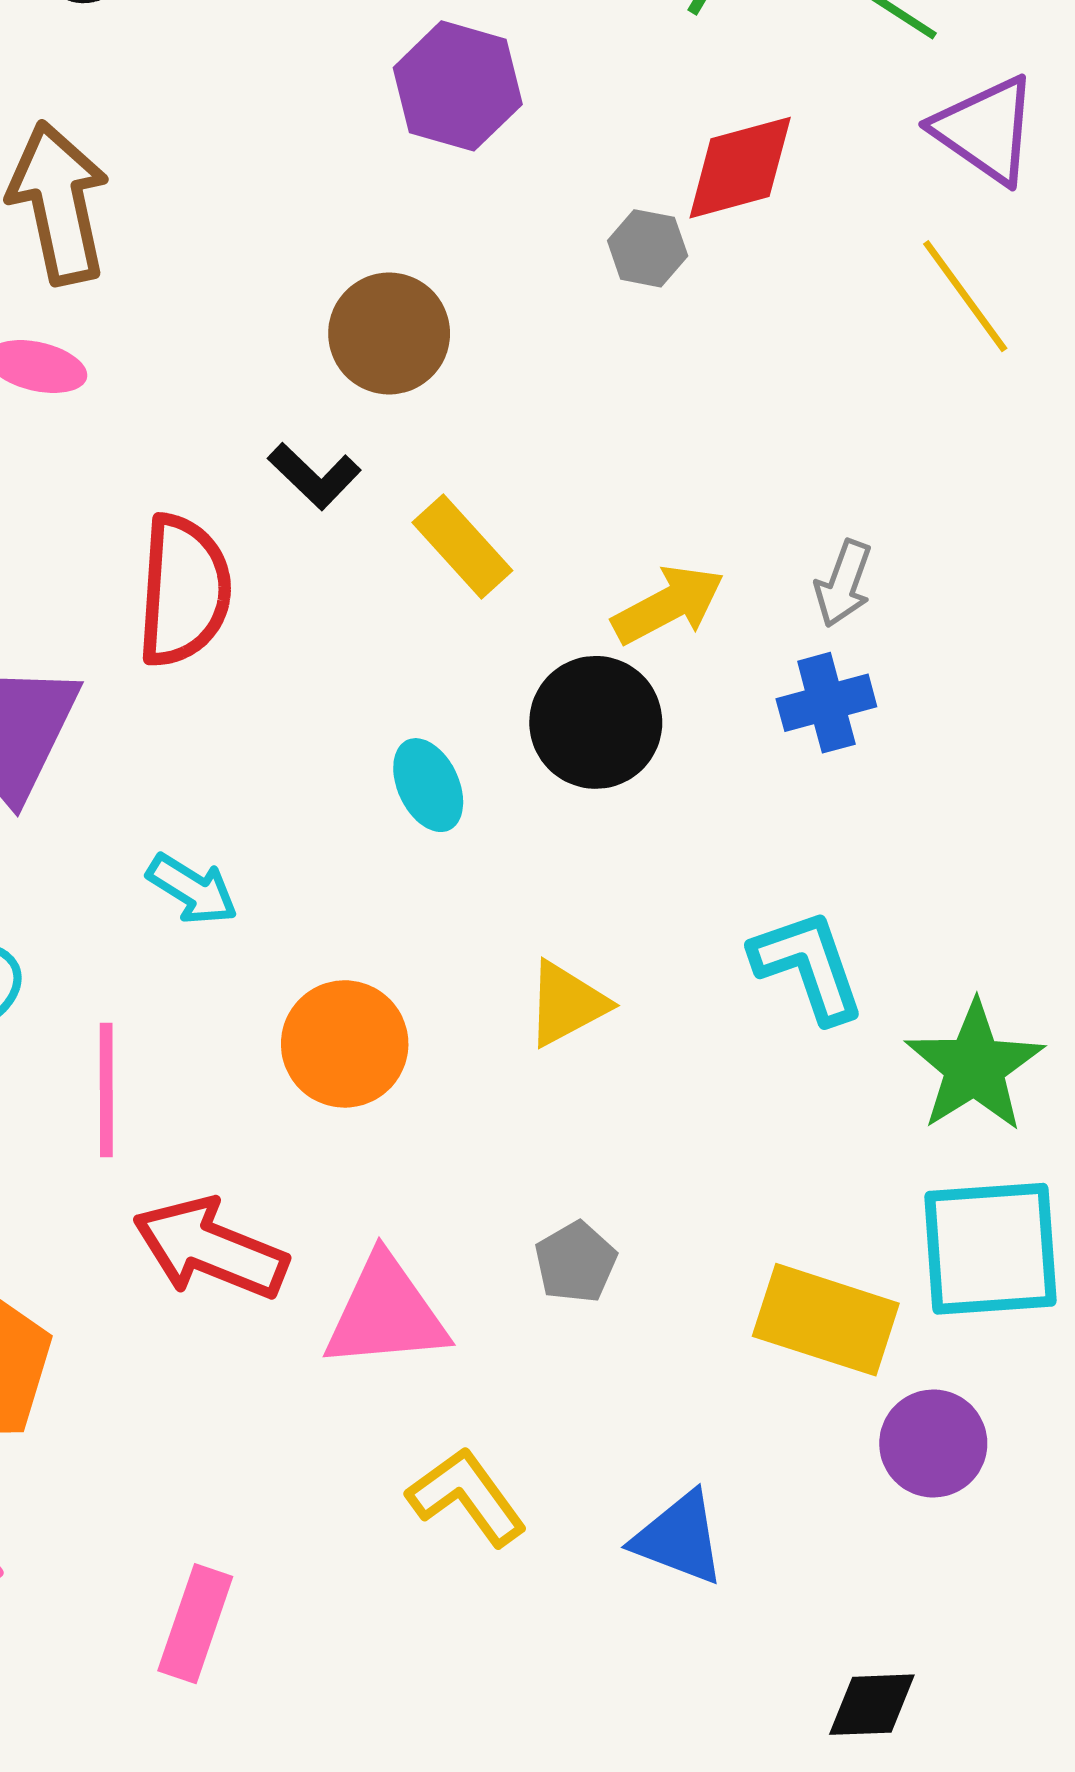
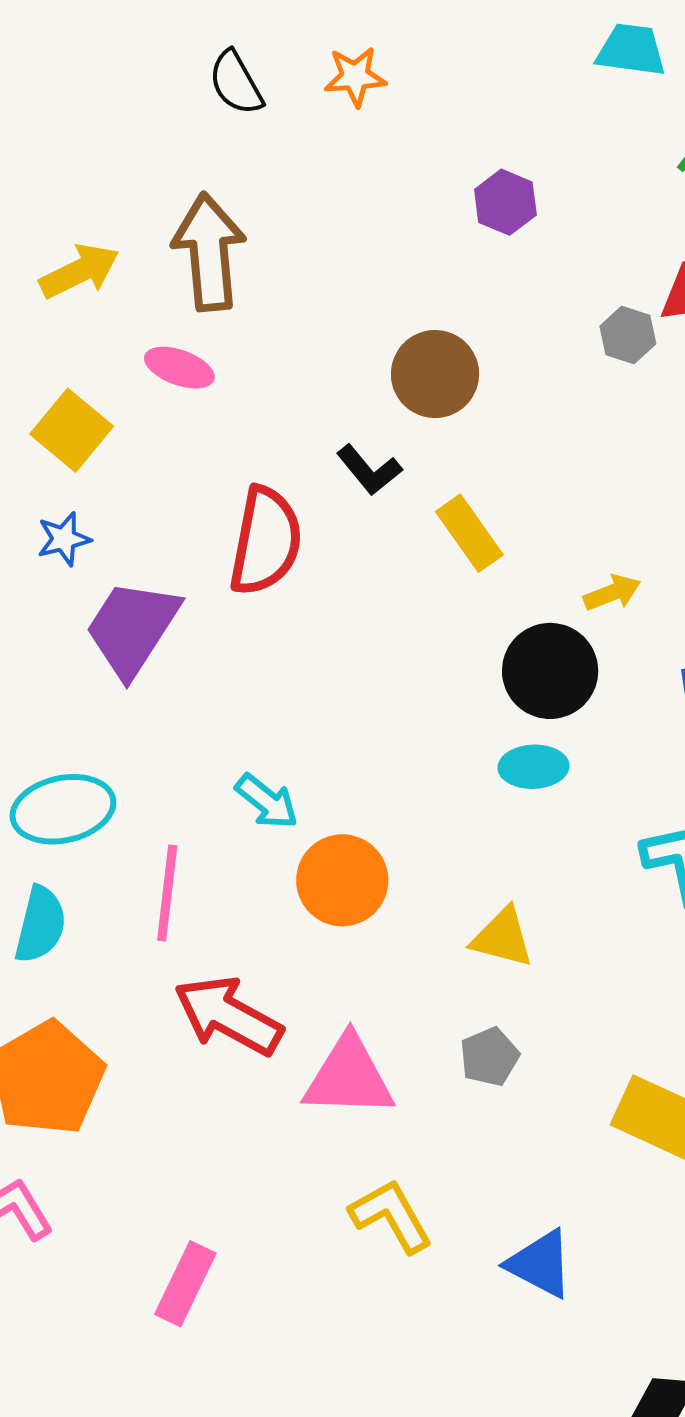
purple hexagon: (458, 86) -> (505, 202), size x0.7
yellow arrow: (668, 605) -> (612, 593), size x0.7
cyan ellipse: (428, 785) -> (533, 767), moved, turned -74
cyan arrow: (192, 889) -> (267, 801), moved
yellow triangle: (567, 1004) -> (502, 938), moved, turned 36

